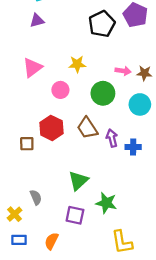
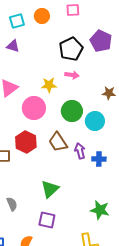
purple triangle: (37, 21) -> (13, 46), turned 32
pink arrow: (123, 71) -> (72, 75), moved
pink circle: (60, 90) -> (34, 108), size x1.5
cyan circle: (140, 104) -> (95, 121), moved
green star: (106, 203) -> (100, 210), moved

